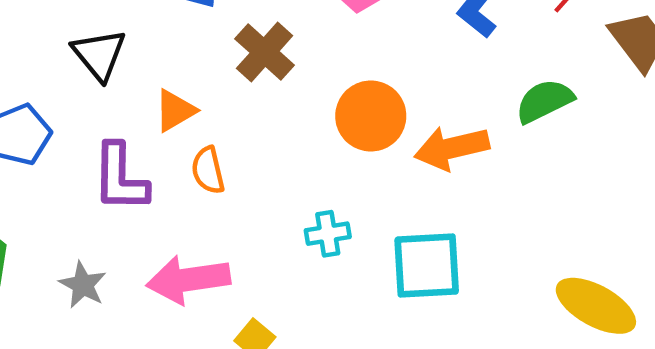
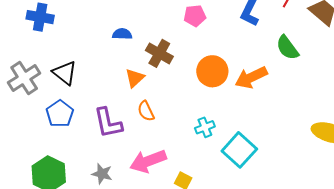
black triangle: (99, 55) -> (65, 73), moved
green semicircle: (544, 101) -> (287, 48), turned -88
orange triangle: (175, 111) -> (135, 78), moved
cyan square: (427, 266) -> (239, 150), moved, turned -32

